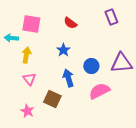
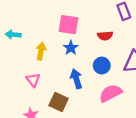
red semicircle: (70, 23) -> (105, 36), moved, turned -40
pink square: (31, 24) -> (69, 25), moved
yellow arrow: (26, 55) -> (41, 51), moved

